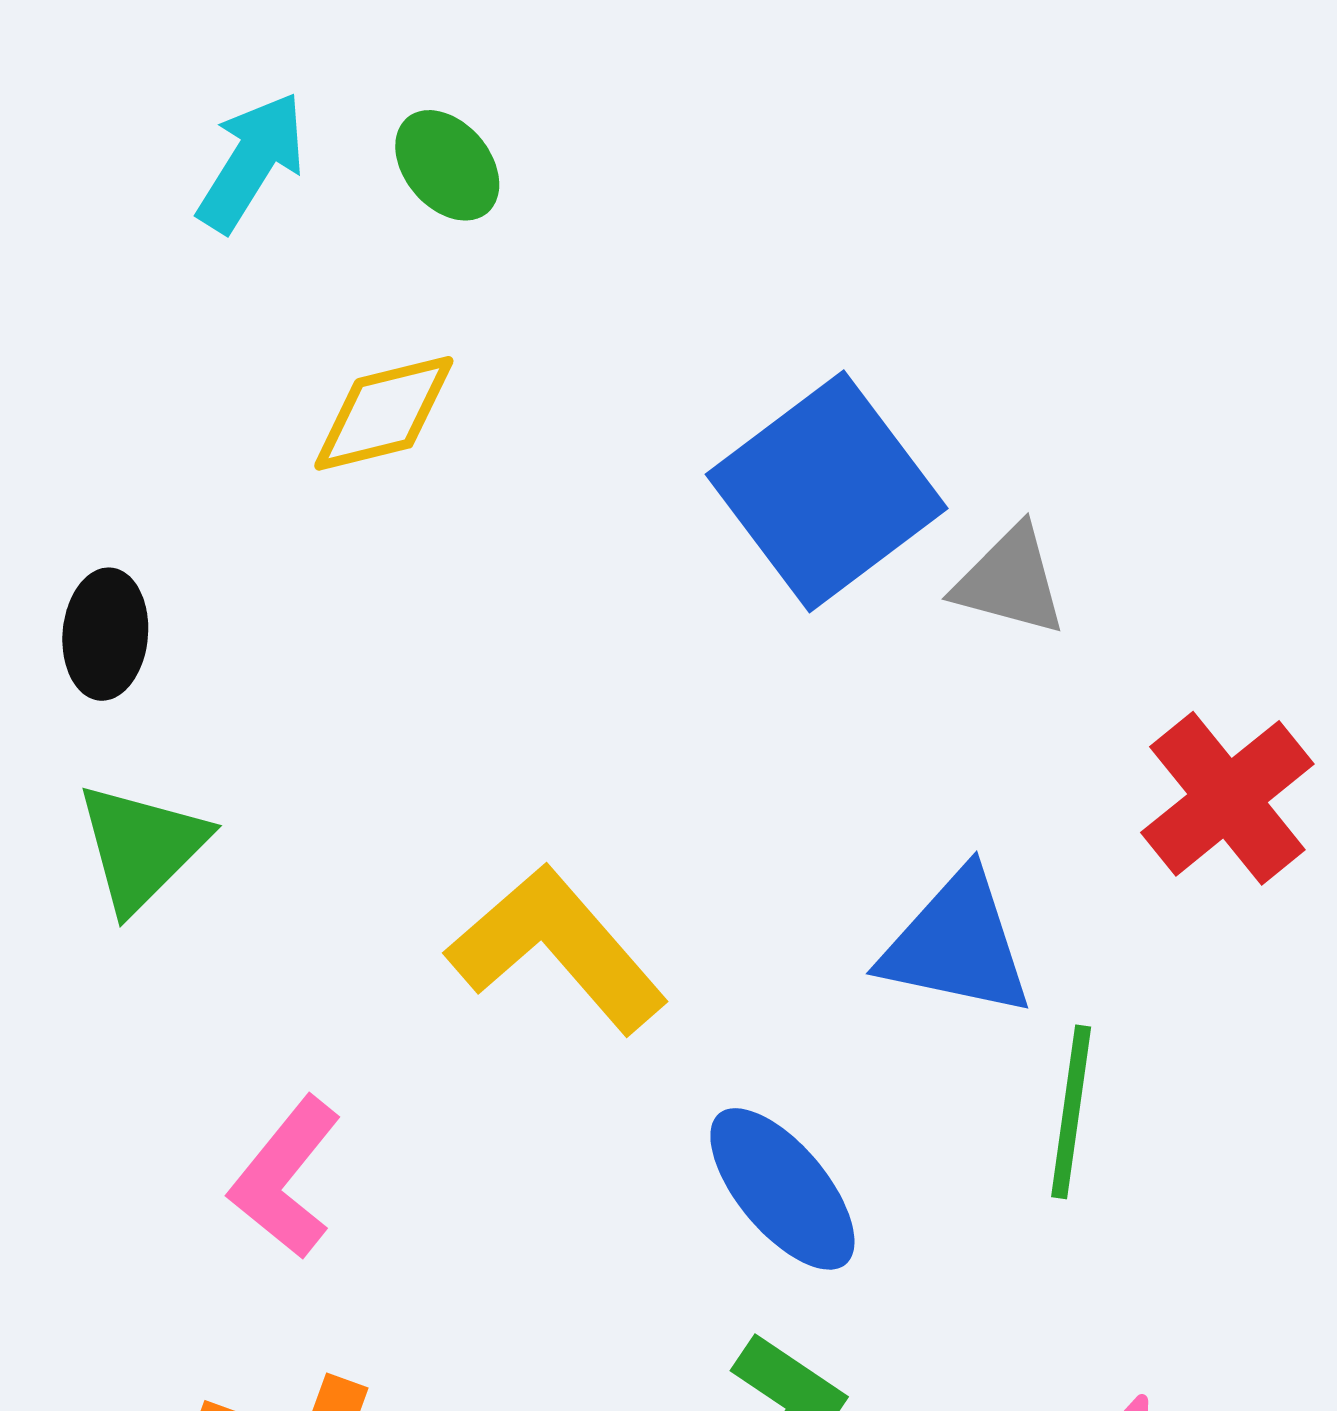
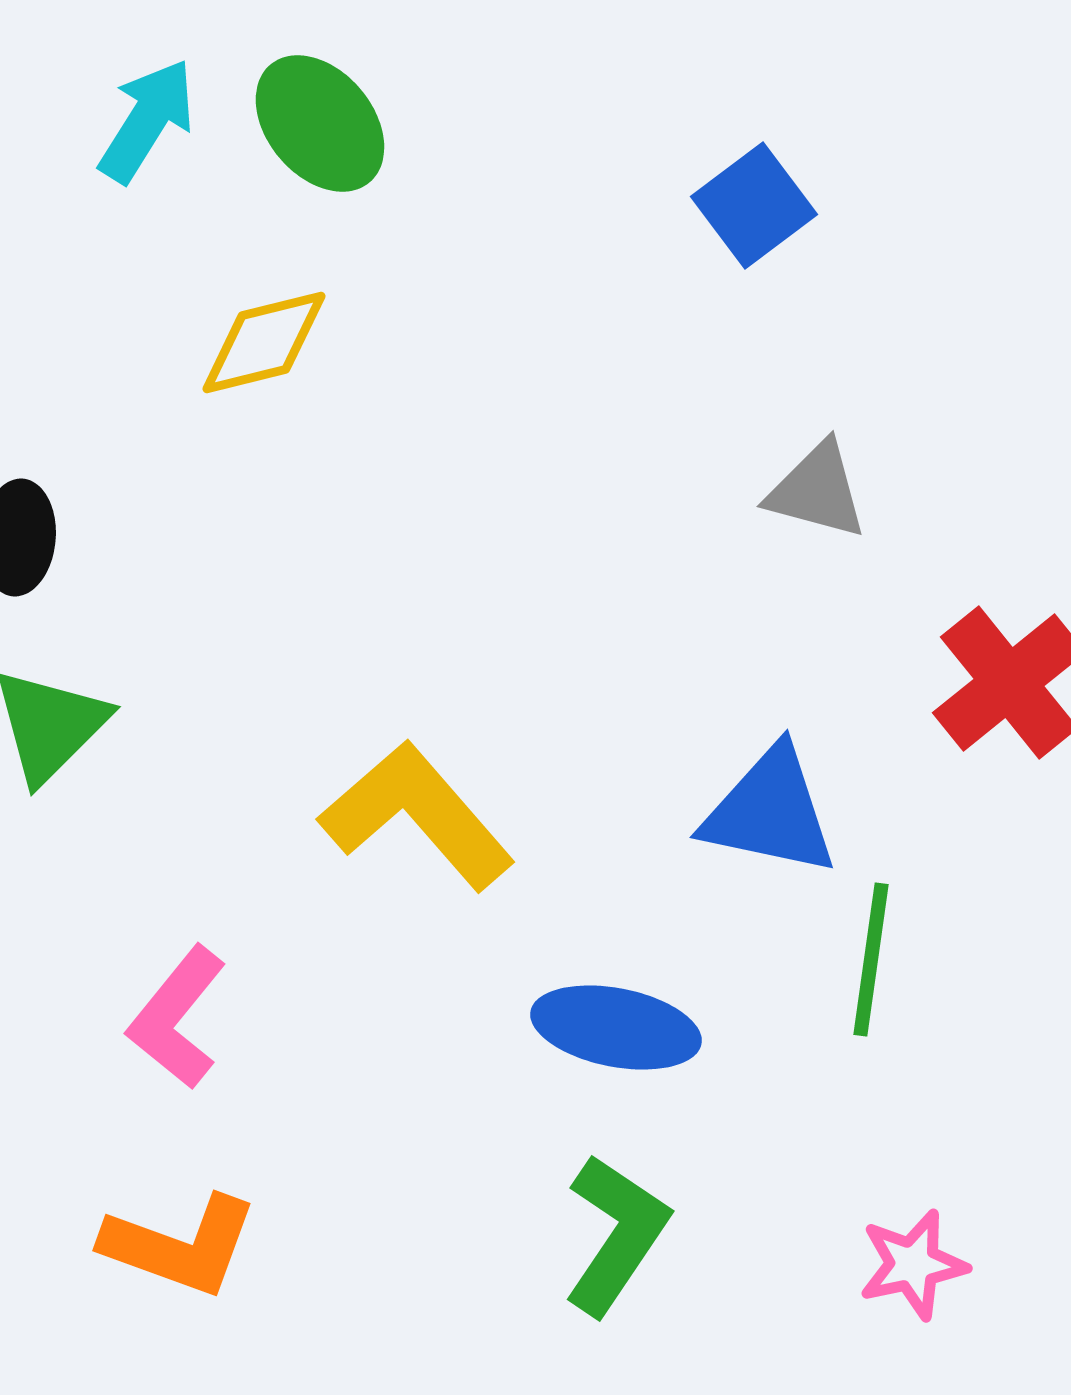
green ellipse: (447, 165) -> (320, 124), size x1.4
blue square: (827, 491) -> (754, 206), moved, size x0.6
blue ellipse: (782, 1189) -> (616, 1028), turned -39

